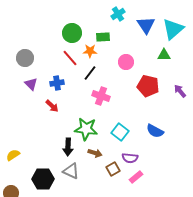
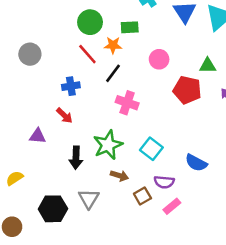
green triangle: (164, 55) -> (208, 66), moved
purple triangle: (31, 84) -> (38, 136), moved, turned -40
green star: (86, 129) -> (108, 145), turned -30
blue semicircle: (155, 131) -> (196, 163), moved
black arrow: (68, 147) -> (76, 158), moved
gray triangle: (71, 171) -> (89, 199), turned 36

